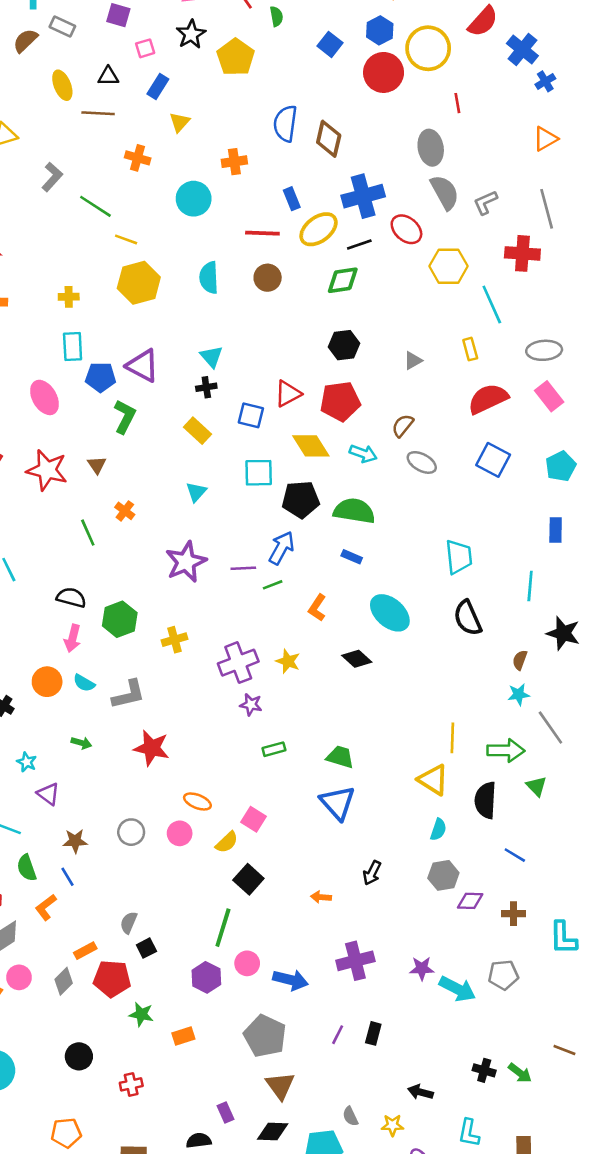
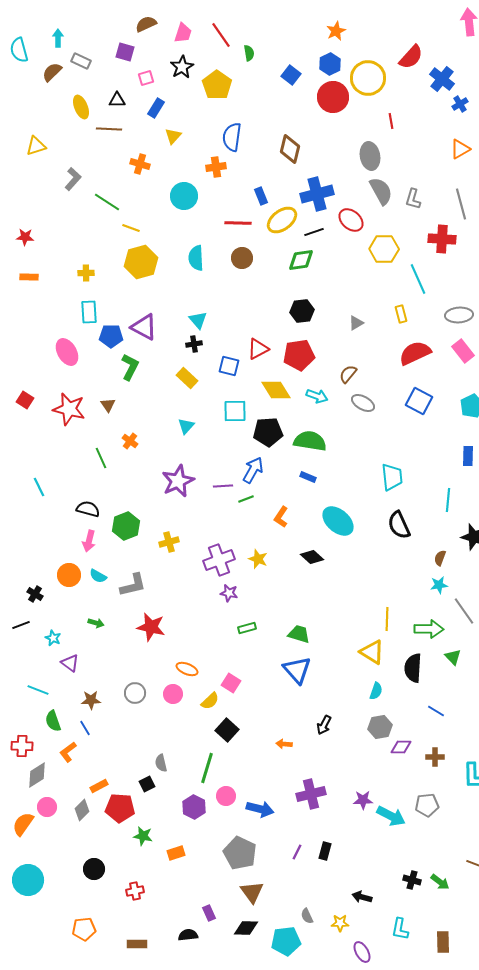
blue semicircle: (285, 123) -> (232, 137), moved
gray L-shape: (485, 202) -> (413, 199), turned -50
gray semicircle: (129, 923) -> (161, 763), moved, turned -36

